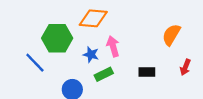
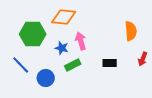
orange semicircle: (171, 35) -> (131, 31), turned 144
blue line: (35, 63) -> (21, 65), moved

